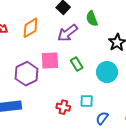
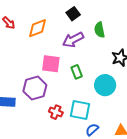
purple hexagon: (27, 74) -> (35, 88), moved
cyan square: (87, 101) -> (80, 110), size x1.5

